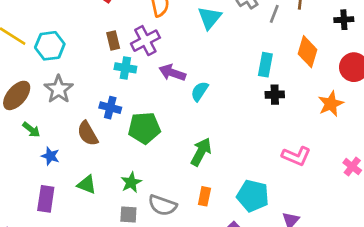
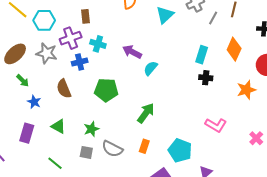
brown rectangle: (113, 41) -> (85, 16), moved
purple cross: (145, 41) -> (71, 38), moved
gray star: (59, 89) -> (47, 53), turned -30
blue cross: (110, 108) -> (80, 62), moved, turned -35

